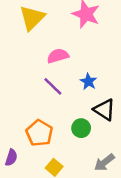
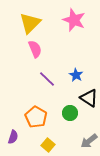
pink semicircle: (58, 56) -> (35, 49), moved, turned 84

